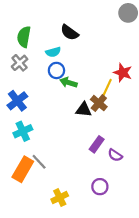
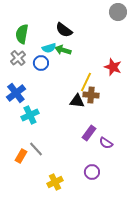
blue circle: (56, 70) -> (41, 63), moved
green arrow: (68, 82) -> (63, 50), moved
yellow line: (106, 89) -> (86, 82), moved
brown cross: (99, 103) -> (91, 95), turned -35
cyan cross: (23, 131) -> (30, 115), moved
orange rectangle: (23, 169) -> (21, 156), size x0.6

